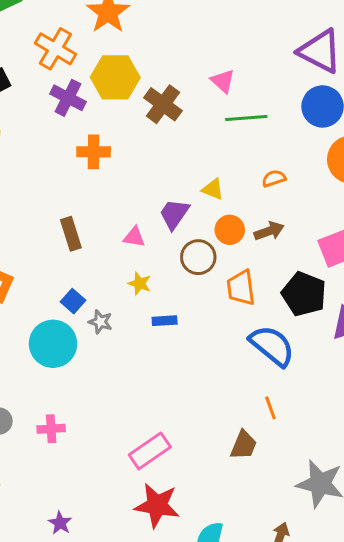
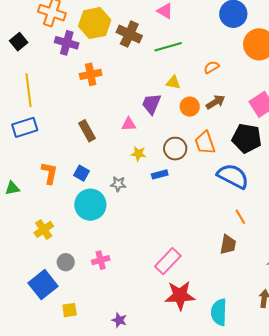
green line: (246, 118) -> (168, 47), moved
brown circle: (198, 257) -> (175, 149), moved
blue square: (73, 301) -> (81, 173), moved

